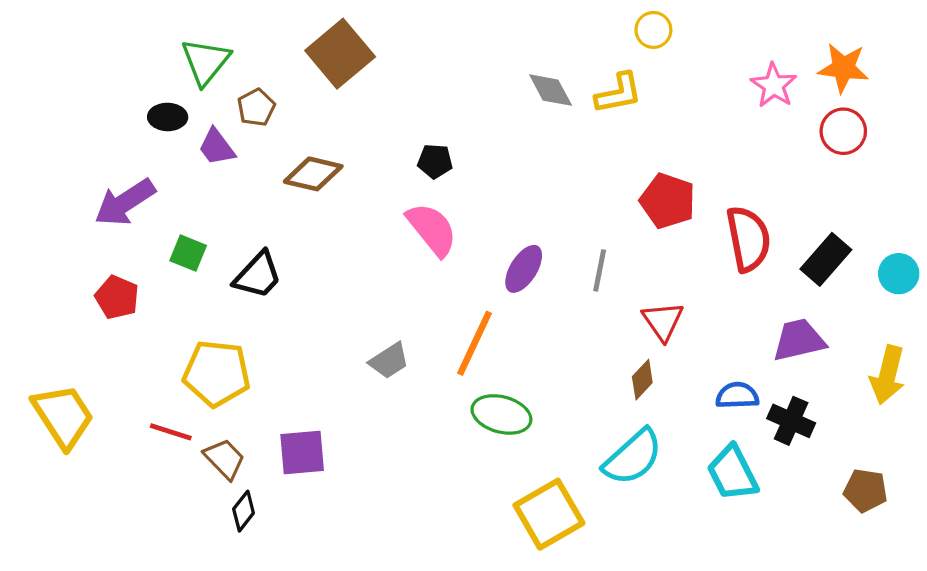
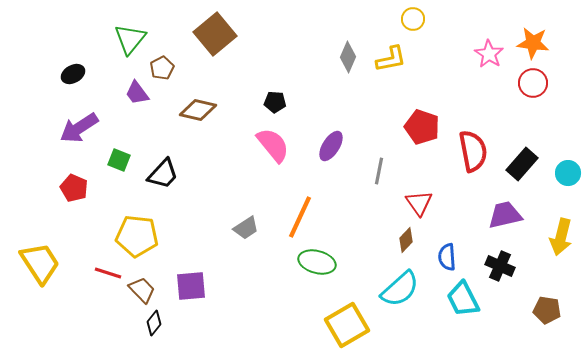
gray diamond: (551, 90) -> (348, 57), turned 52
black ellipse: (168, 117) -> (73, 74), moved, turned -30
purple ellipse: (524, 269) -> (331, 146), moved
blue semicircle: (737, 395) -> (447, 257), moved, turned -92

